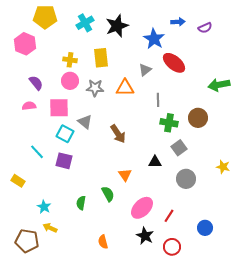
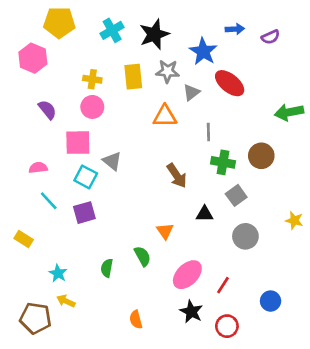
gray star: (95, 88) -> (168, 71), moved
pink semicircle: (29, 106) -> (38, 168), moved
brown arrow: (118, 134) -> (177, 176), moved
purple square: (64, 161) -> (84, 213), turned -30

